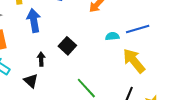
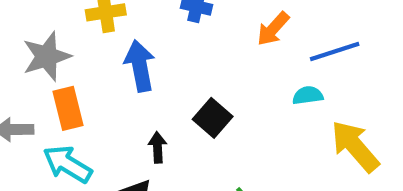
blue line: (138, 29) -> (335, 52), moved

